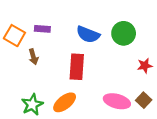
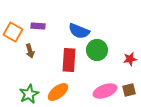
green circle: (124, 33) -> (97, 50), moved
brown square: (144, 100) -> (129, 90), turned 32
pink ellipse: (117, 101) -> (105, 91), turned -35

